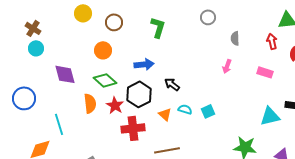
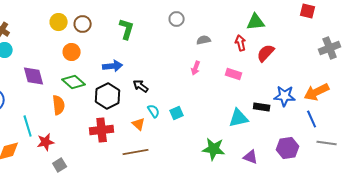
yellow circle: (83, 13) -> (59, 22), moved
gray semicircle: (235, 38) -> (204, 40), turned 80
red star: (115, 105) -> (46, 142), moved, turned 30
cyan semicircle: (185, 109) -> (154, 111), turned 40
orange triangle: (165, 114) -> (139, 124), moved

